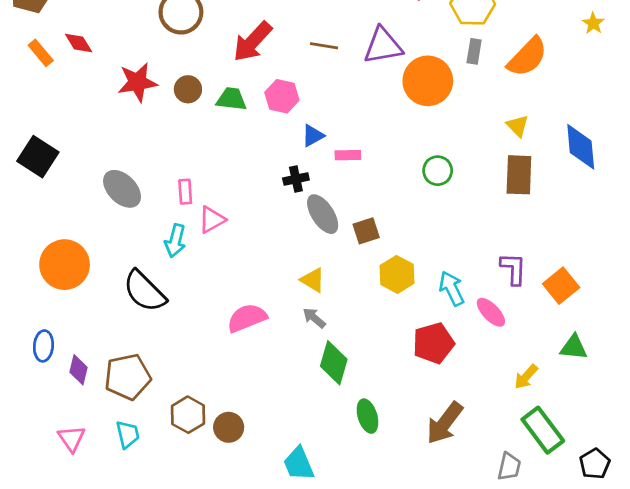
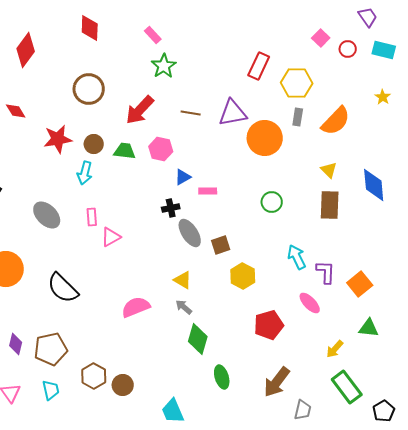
cyan arrow: (175, 241) -> (85, 173), moved
cyan arrow: (452, 288) -> (297, 257), moved
gray trapezoid: (509, 467) -> (303, 410), moved

